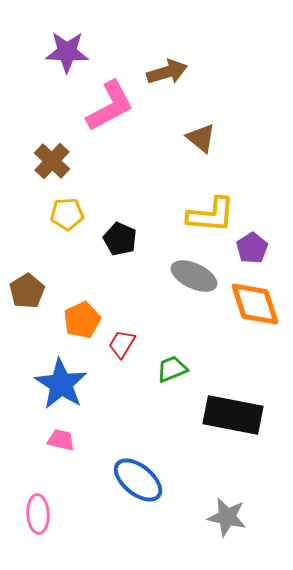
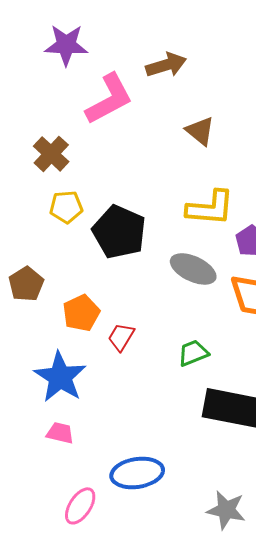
black pentagon: (120, 239) -> (119, 232), size x1.6
green trapezoid: (172, 369) -> (193, 353), moved
blue ellipse: (138, 480) -> (137, 473), turned -48
pink ellipse: (38, 514) -> (80, 506), moved, turned 36

